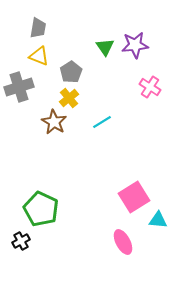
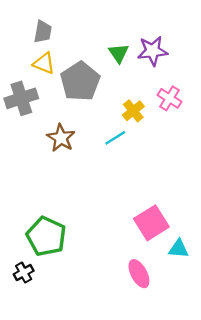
gray pentagon: (71, 72) -> (80, 81), size x1.6
yellow cross: (69, 98) -> (133, 111), moved

